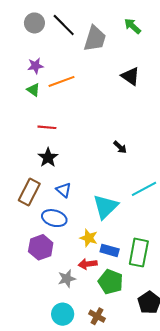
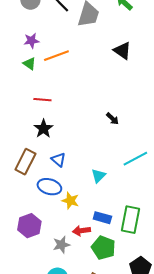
cyan triangle: (105, 207) -> (98, 176), size x0.6
yellow star: (89, 238) -> (70, 201), moved
purple hexagon: (41, 247) -> (29, 226), moved

